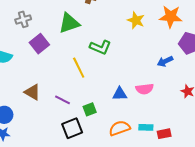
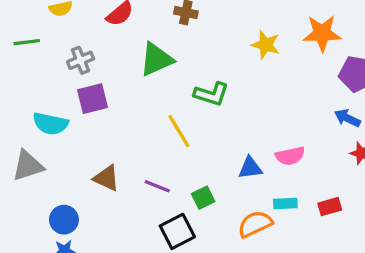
purple square: (39, 44) -> (92, 99), moved, turned 30
blue arrow: (165, 61) -> (347, 118), moved, turned 56
cyan rectangle: (146, 127) -> (285, 204), moved
red rectangle: (164, 134) -> (330, 207), moved

